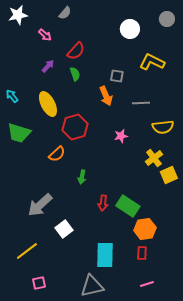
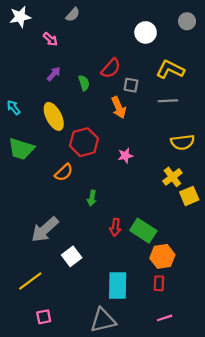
red semicircle: (76, 51) -> (111, 68), moved
gray line: (141, 103) -> (168, 101), moved
pink star: (121, 136) -> (125, 156), moved

